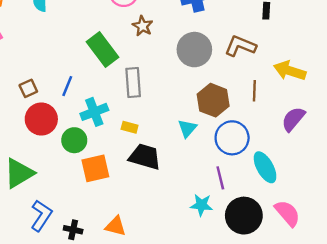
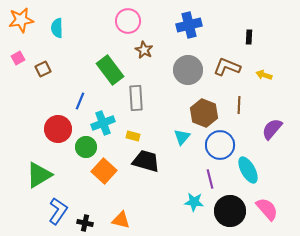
yellow arrow: (290, 71) -> (264, 75), moved, size x0.6
brown square: (28, 88) -> (43, 69), moved
orange square: (95, 168) -> (104, 171), turned -35

